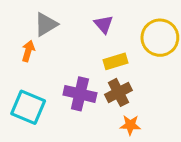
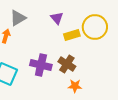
yellow rectangle: (115, 61) -> (72, 35), moved
brown cross: (118, 92) -> (67, 64), turned -30

